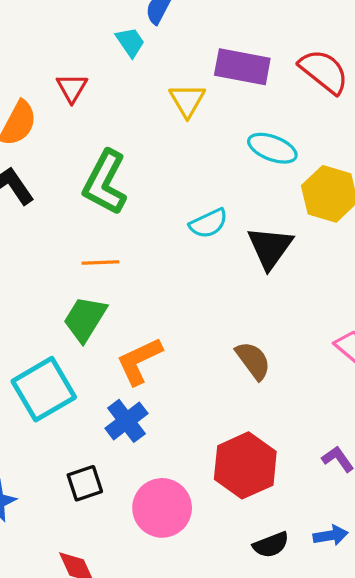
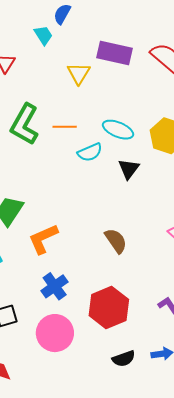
cyan ellipse: (272, 148) -> (118, 130), moved
black triangle: (270, 247) -> (129, 169), size x0.7
orange line: (100, 262) -> (65, 127), moved
blue cross: (126, 421) -> (55, 286), moved

